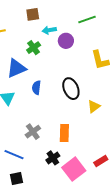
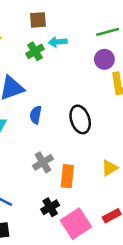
purple circle: (66, 41) -> (104, 59), moved
green cross: (34, 48) -> (35, 51), moved
yellow triangle: (94, 106) -> (110, 168), moved
gray cross: (33, 132) -> (43, 162), moved

